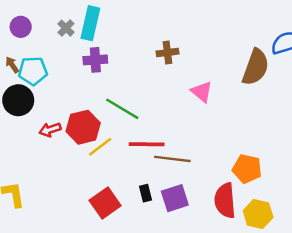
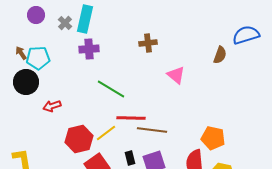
purple circle: (21, 27) -> (36, 15), moved
brown semicircle: (256, 67) -> (220, 55), size x0.6
red hexagon: (83, 127) -> (79, 139), moved
yellow line: (100, 147) -> (106, 133), moved

